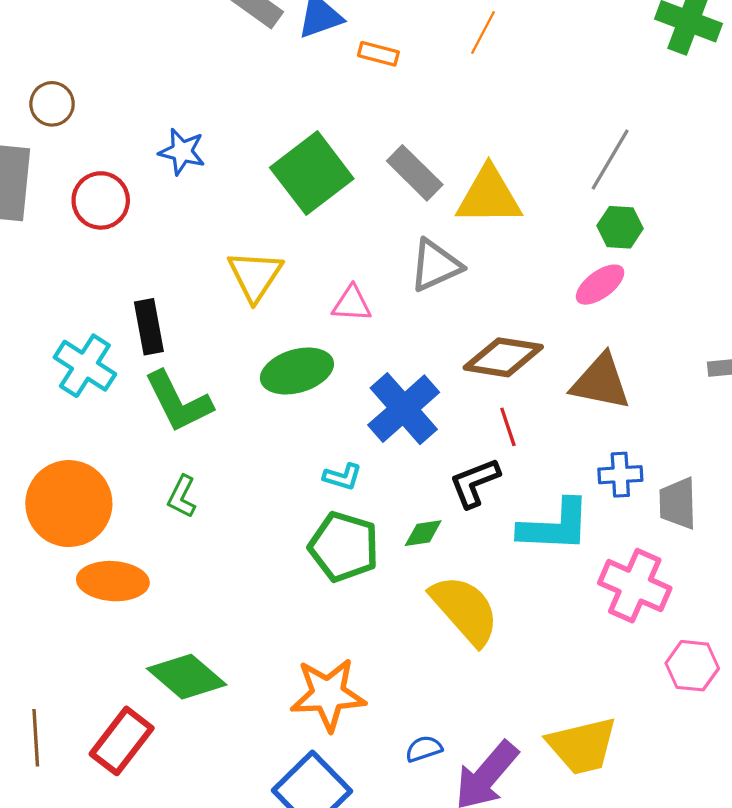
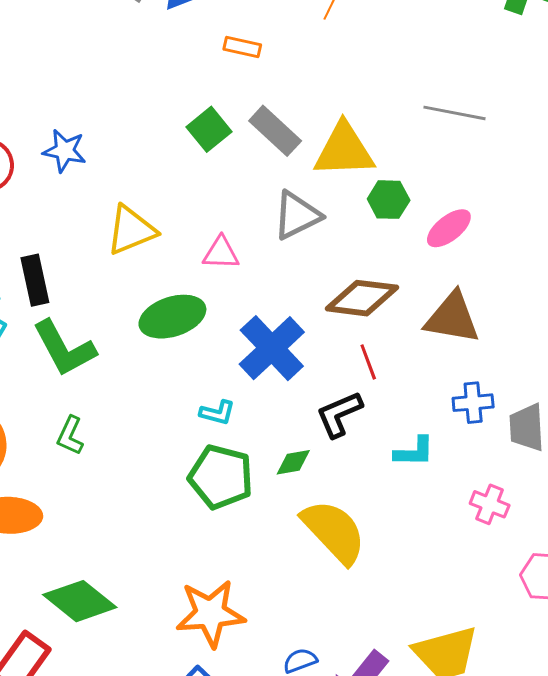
orange rectangle: (378, 54) -> (242, 47), moved
blue star: (182, 152) -> (65, 151), moved
gray line: (610, 159) -> (455, 113), turned 72
green square: (312, 173) -> (209, 129), moved, size x0.6
green hexagon: (620, 227) -> (389, 200), moved
yellow triangle: (255, 276) -> (131, 230), turned 36
cyan L-shape: (555, 526) -> (414, 452), size x0.6
pink cross: (635, 586) -> (490, 504), size x0.6

